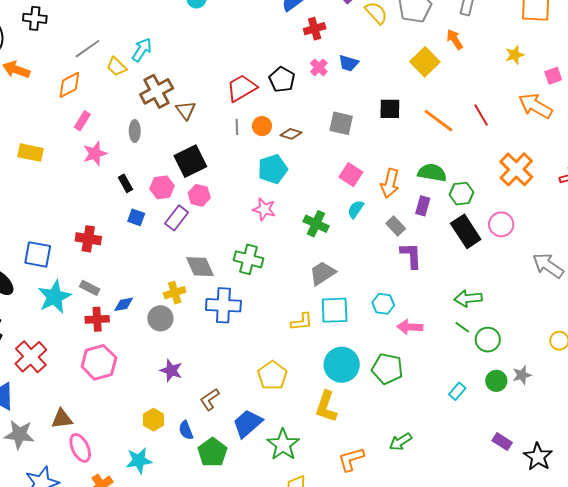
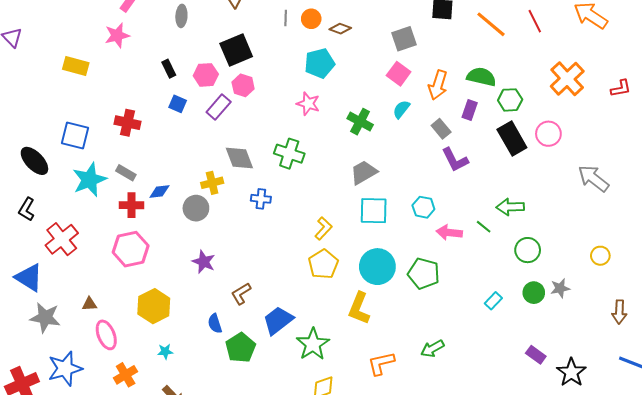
gray square: (341, 123) -> (404, 39), moved, turned -35
yellow rectangle: (30, 153) -> (76, 66), moved
pink star: (95, 154) -> (117, 35), moved
purple L-shape: (411, 255) -> (455, 160), turned 152
blue cross: (223, 305) -> (261, 199), size x0.6
yellow L-shape: (302, 322) -> (323, 228), moved, turned -45
green line: (462, 327) -> (484, 227), moved
yellow pentagon: (272, 375) -> (323, 264), moved
brown triangle: (62, 419) -> (89, 304), size x0.7
yellow hexagon: (154, 420) -> (154, 306), moved, size x1.5
cyan star: (139, 461) -> (165, 351), size x0.6

